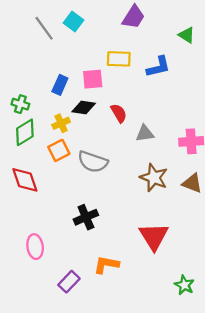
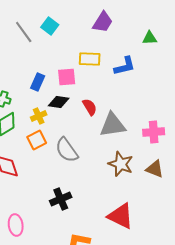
green triangle: (187, 35) -> (150, 38), turned -35
gray triangle: (145, 133) -> (113, 125), size x1.6
gray semicircle: (93, 162) -> (67, 150), turned 36
red triangle: (154, 236) -> (121, 216), turned -32

